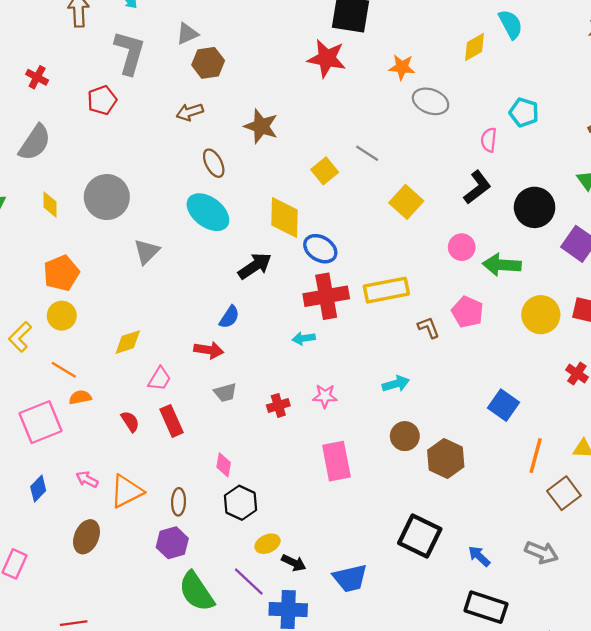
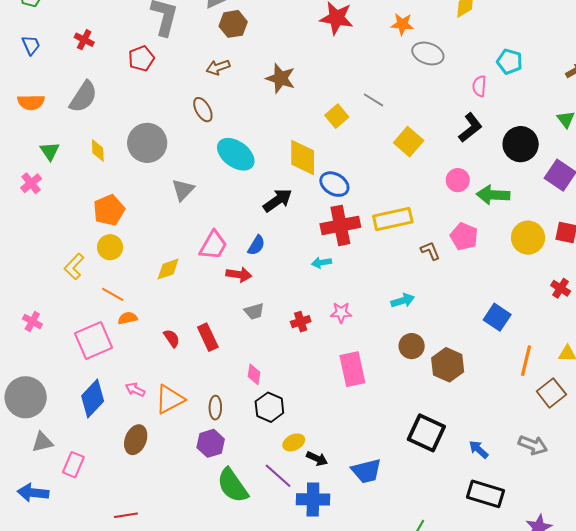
brown ellipse: (214, 163) -> (203, 110), moved
pink trapezoid: (160, 379) -> (213, 245), moved, size x1.4
blue diamond: (38, 489) -> (93, 399), size x1.6

